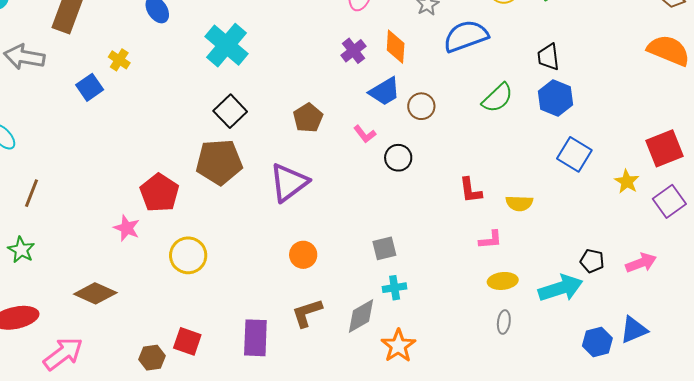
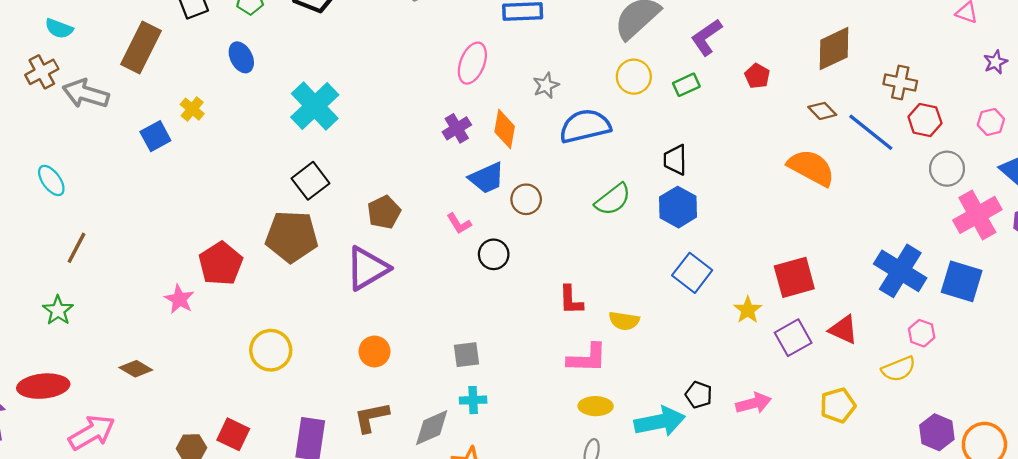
brown pentagon: (308, 118) -> (384, 212), moved
pink L-shape: (491, 240) -> (587, 358), size x1.5
yellow circle: (188, 255) -> (271, 350), moved
brown diamond: (95, 293) -> (136, 369), size x0.7

